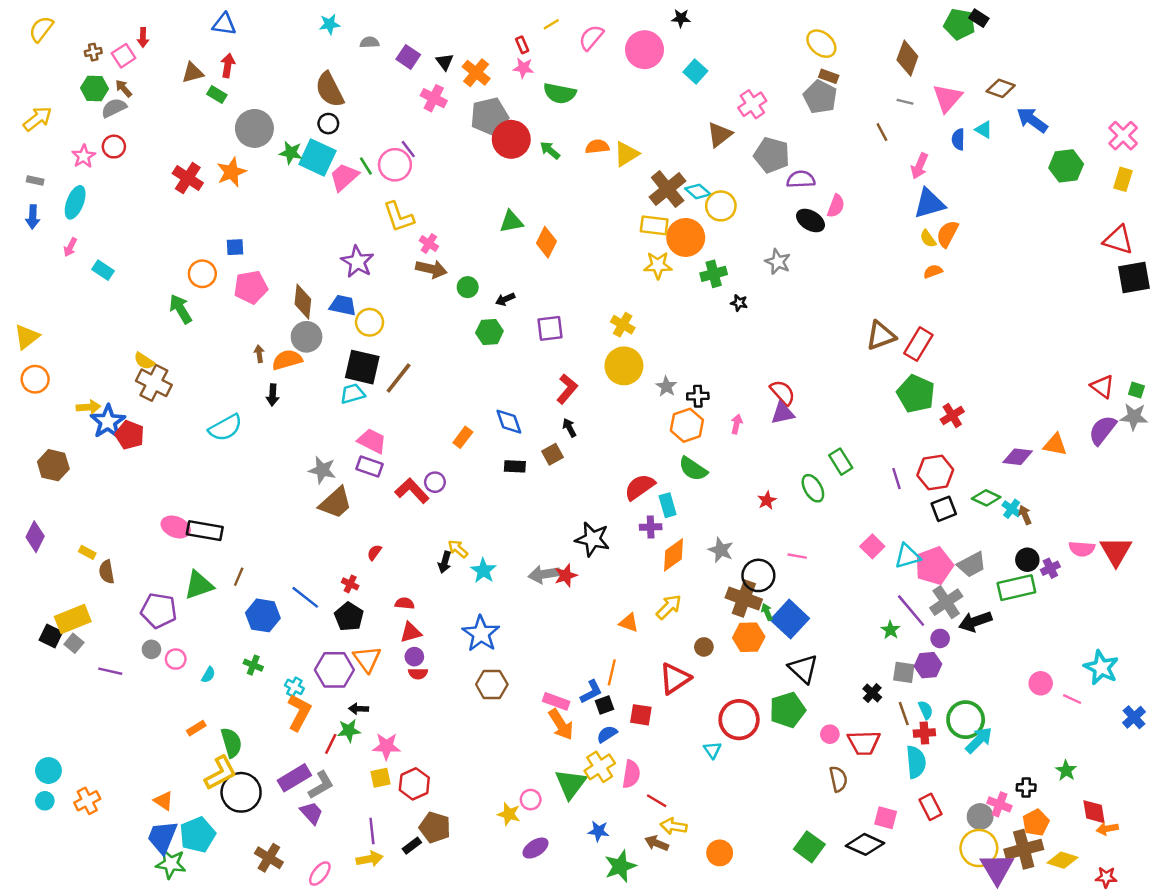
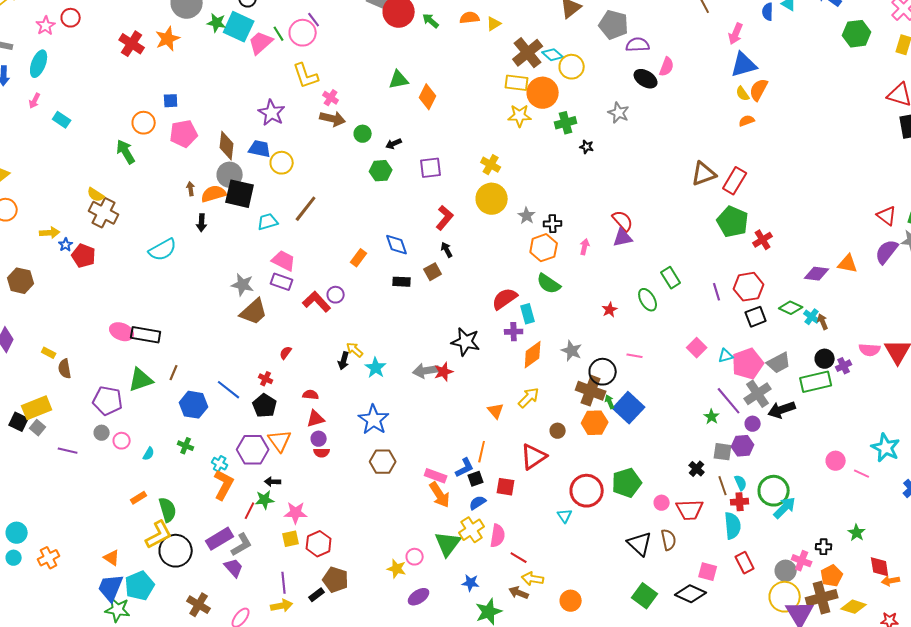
yellow triangle: (626, 154) -> (494, 24), size x0.7
black square: (362, 367) -> (240, 194), moved
blue star: (108, 422) -> (66, 245), size x0.5
cyan triangle: (907, 556) -> (726, 356), size x0.7
orange triangle: (629, 623) -> (496, 411), turned 30
black triangle: (803, 669) -> (640, 544), moved

